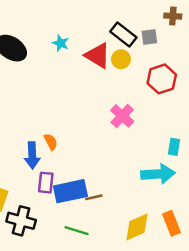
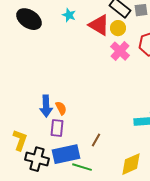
pink cross: (122, 116) -> (120, 51), moved
orange semicircle: (51, 142) -> (61, 108), moved
blue rectangle: (70, 191) -> (66, 154), moved
brown line: (94, 197) -> (96, 140), turned -48

